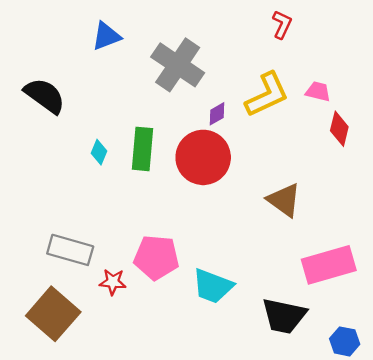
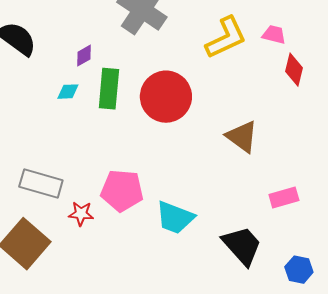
purple diamond: (217, 114) -> (84, 56), moved
cyan diamond: (99, 152) -> (68, 92), turned 65
pink rectangle: (329, 265) -> (284, 198), size x0.6
black trapezoid: (284, 316) -> (242, 246), turned -144

